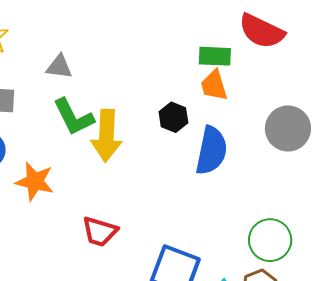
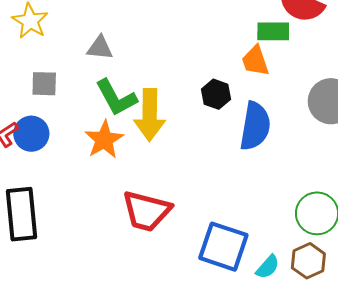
green rectangle: (215, 56) -> (273, 31), moved
orange star: (35, 181) -> (104, 140), moved, turned 30
red trapezoid: (100, 231) -> (146, 211), size x1.4

